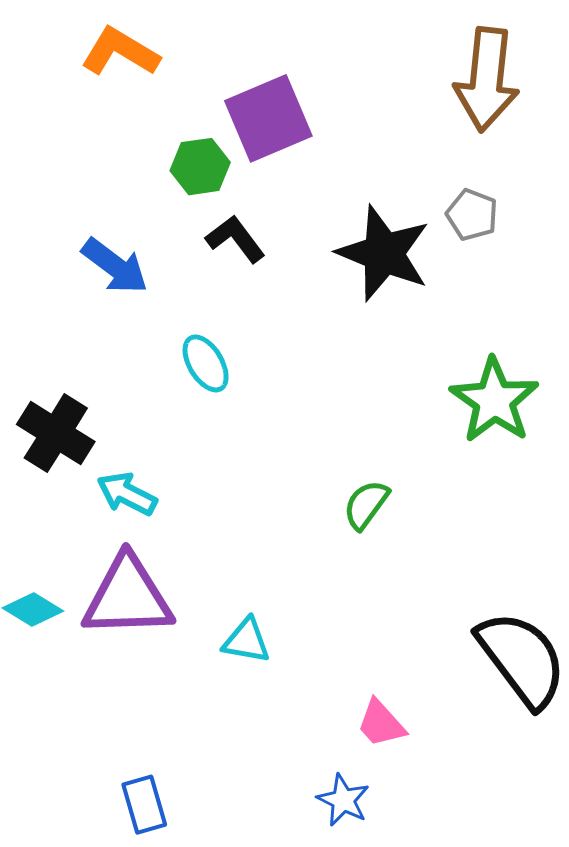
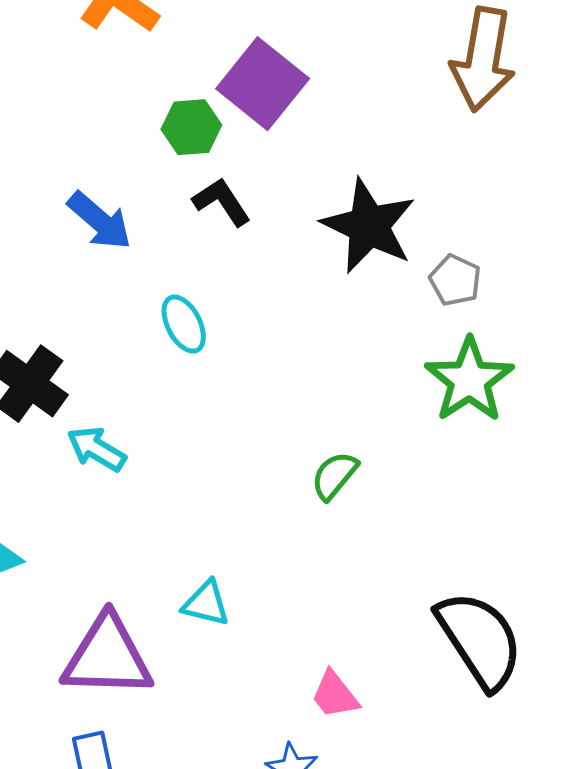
purple square: (268, 118) -> (263, 84), turned -32
gray pentagon: (472, 215) -> (455, 280), moved
purple triangle: (128, 597) -> (107, 657), moved

